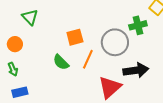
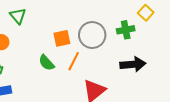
gray circle: (115, 42) -> (92, 35), moved
black arrow: (136, 70) -> (133, 64), moved

